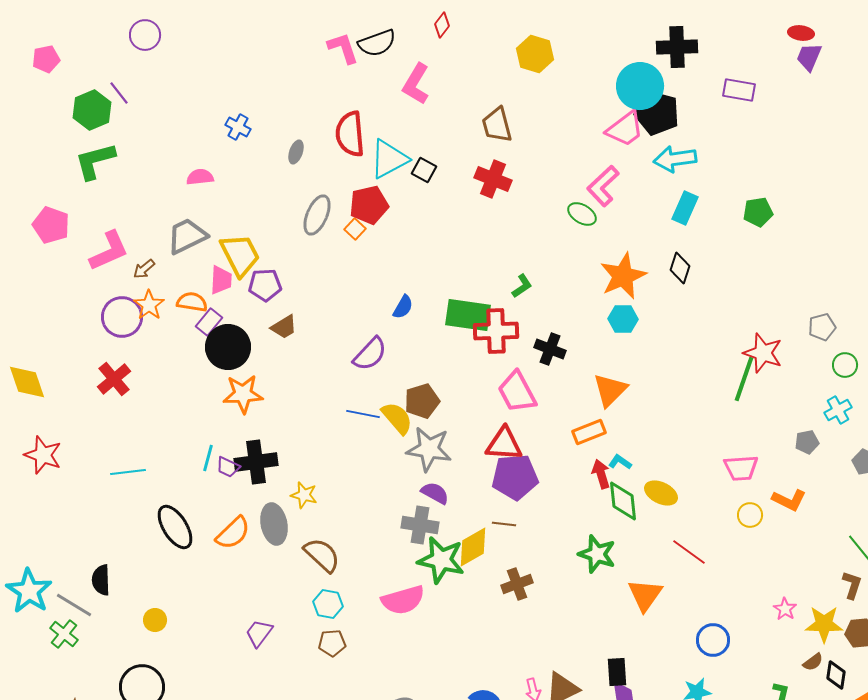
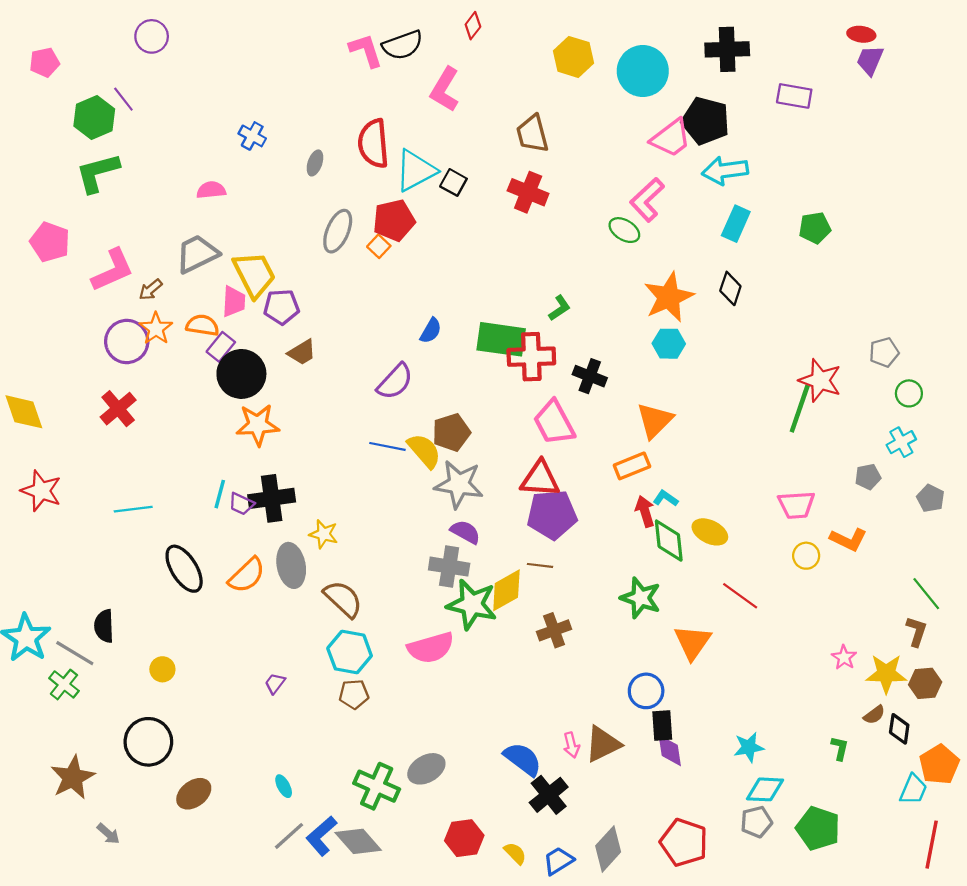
cyan circle: (640, 86) -> (643, 71), moved
cyan hexagon: (328, 604) -> (350, 652), size x1.4
purple trapezoid: (259, 633) -> (275, 683), size x0.7
blue circle: (713, 640) -> (646, 691), moved

